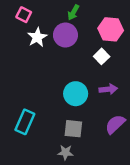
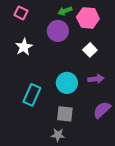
green arrow: (73, 12) -> (65, 11), turned 40
pink hexagon: (111, 29) -> (88, 18), moved
white star: (37, 37) -> (24, 47), moved
cyan rectangle: (25, 122) -> (32, 95), moved

